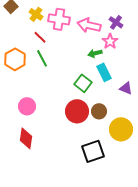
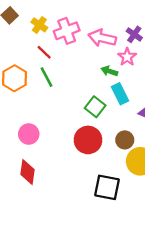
pink cross: (59, 19) -> (67, 31), turned -30
green arrow: (95, 53) -> (109, 71), turned 32
brown circle: (99, 111) -> (125, 140), moved
black square: (93, 151) -> (107, 187), turned 30

